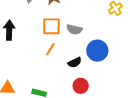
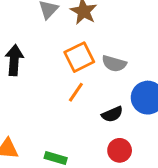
orange square: (51, 26) -> (79, 57), turned -30

